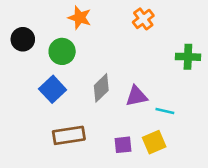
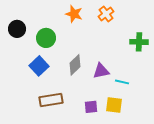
orange star: (80, 18) -> (74, 14), moved
yellow square: (154, 142) -> (114, 105), turned 30

